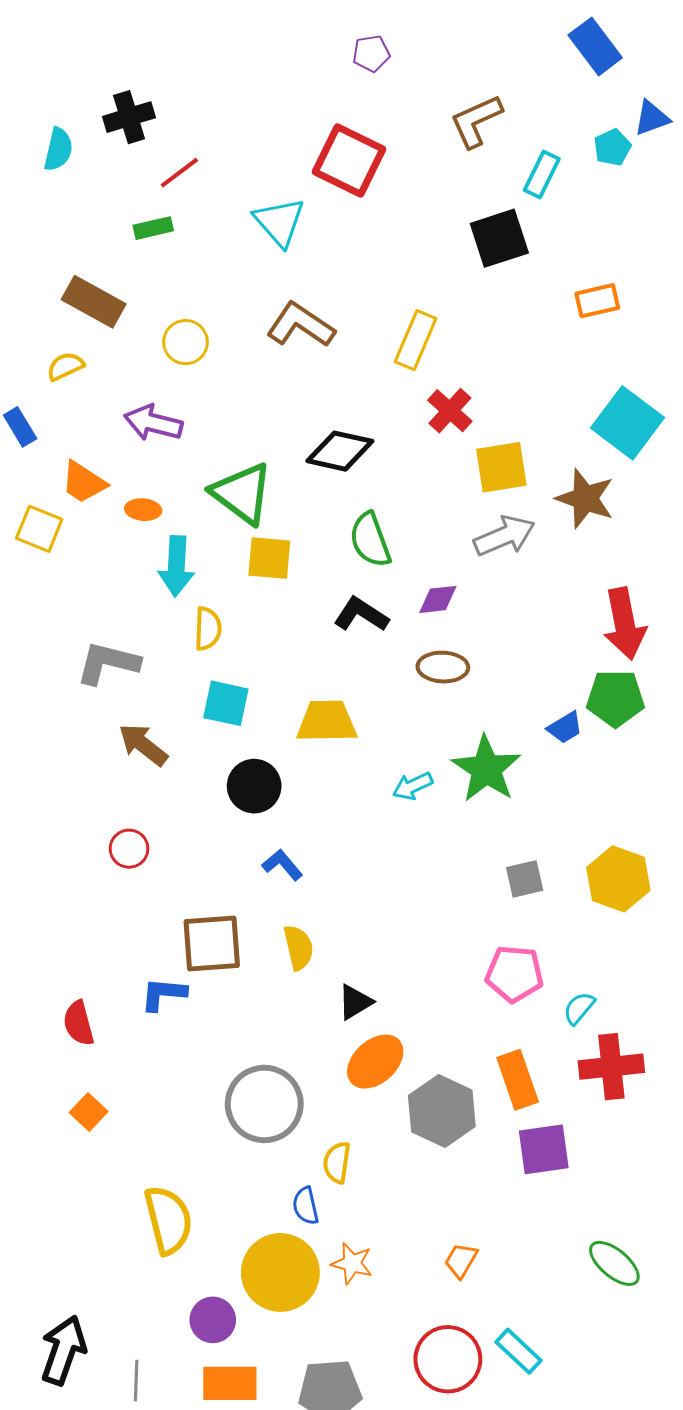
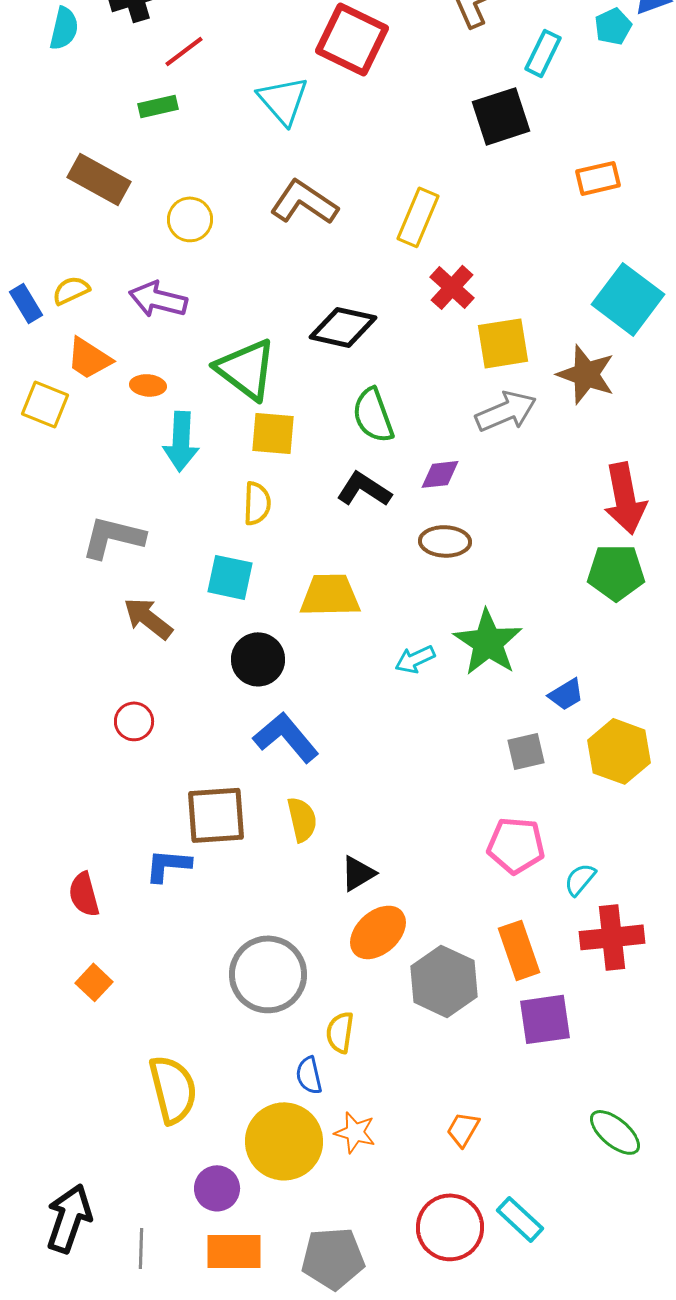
yellow semicircle: (65, 366) -> (71, 290), moved
yellow semicircle: (208, 629) -> (257, 503), moved
blue trapezoid: (565, 728) -> (566, 694), moved
blue L-shape: (282, 865) -> (286, 737), size x1.6

